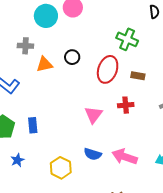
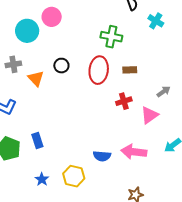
orange triangle: (44, 64) -> (36, 78), turned -48
pink triangle: (94, 115) -> (149, 115), moved, turned 30
blue star: (17, 160) -> (42, 179), moved

